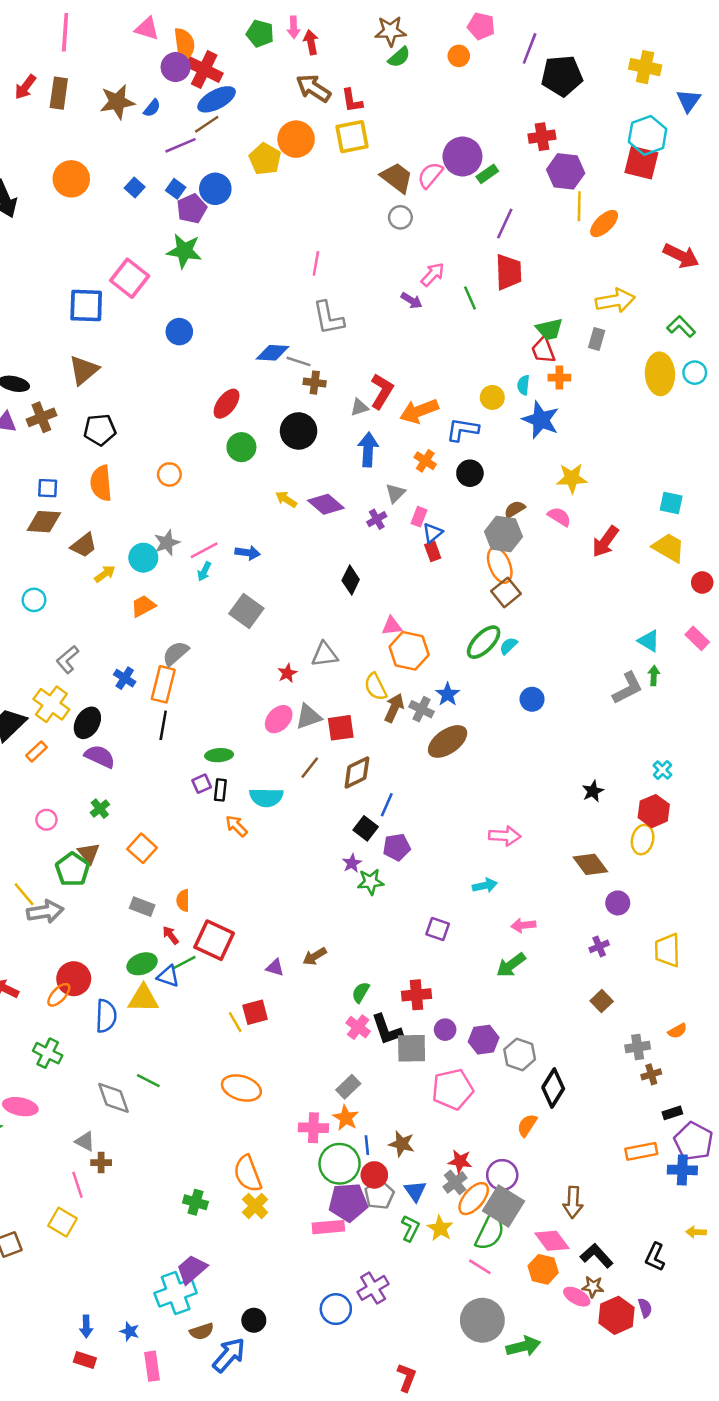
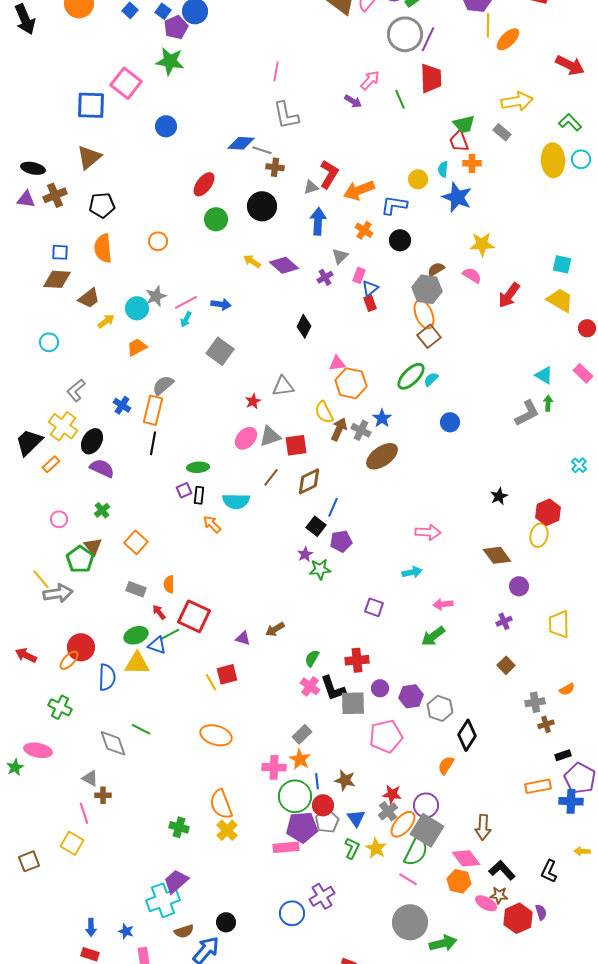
gray circle: (400, 217) -> (405, 34), moved, size x1.8
gray rectangle: (597, 339) -> (502, 132), turned -66
cyan cross: (662, 770) -> (579, 465), moved

